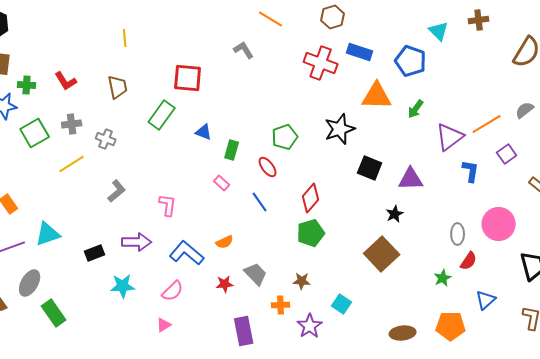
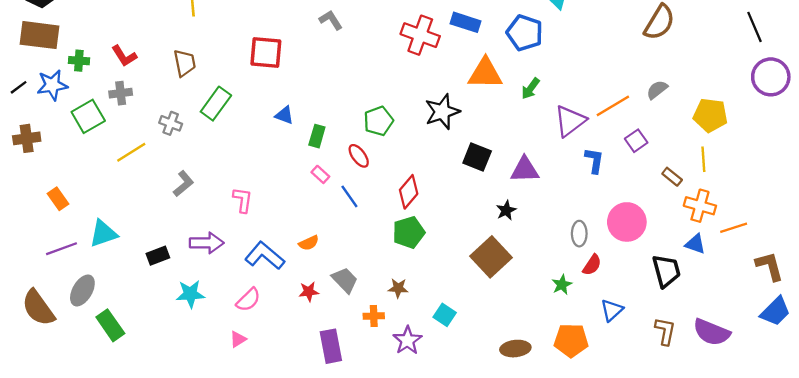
green rectangle: (162, 115) -> (216, 104), moved
gray cross: (72, 124) -> (121, 93), moved
pink rectangle: (222, 183) -> (320, 174), moved

